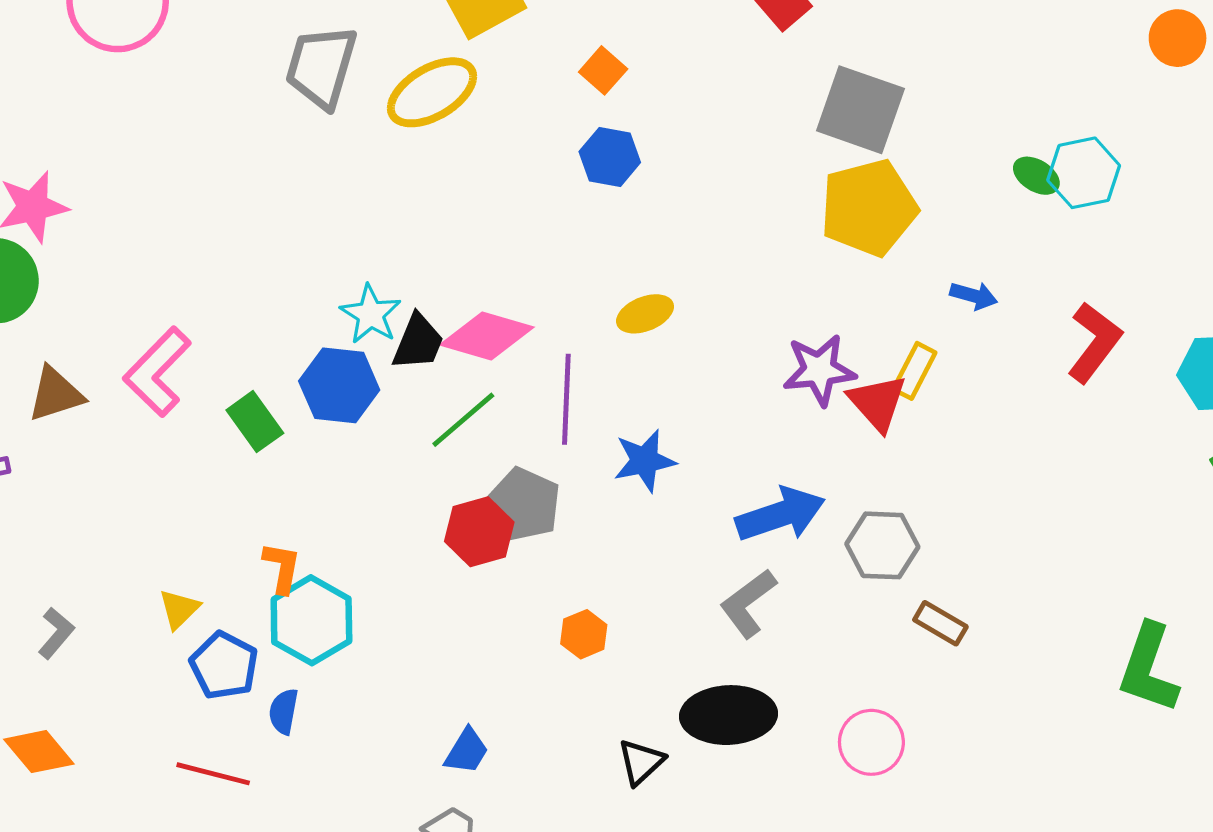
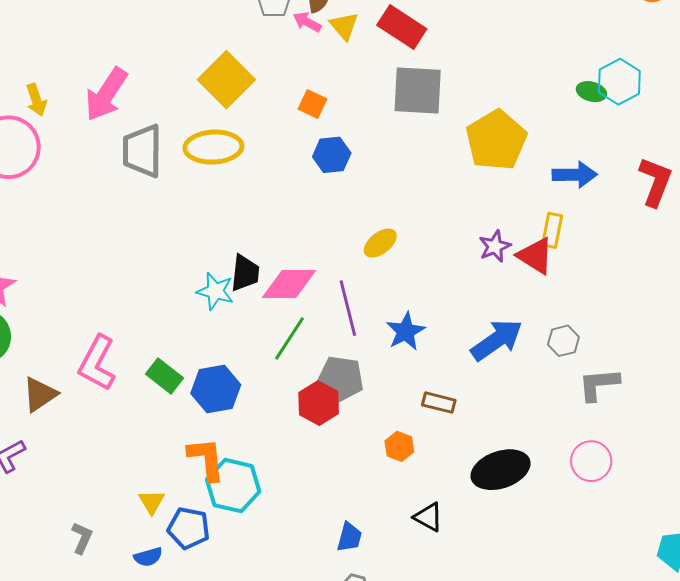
yellow ellipse: (432, 92) -> (213, 147), turned 44
gray square: (860, 110) -> (418, 90), moved
blue arrow: (974, 296) -> (575, 175), size x1.5
black trapezoid: (418, 342) -> (245, 273), moved
purple star: (819, 370) -> (495, 246), size x0.7
blue hexagon: (339, 385) -> (216, 389), moved
gray hexagon: (882, 545) -> (563, 341), size x0.7
orange L-shape: (282, 568) -> (206, 459), size x1.4
gray L-shape: (748, 603) -> (599, 384), moved, turned 48
brown rectangle: (940, 623) -> (439, 403), moved
blue semicircle: (284, 711) -> (148, 557), moved, turned -100
black triangle: (641, 762) -> (428, 517), moved, turned -32

